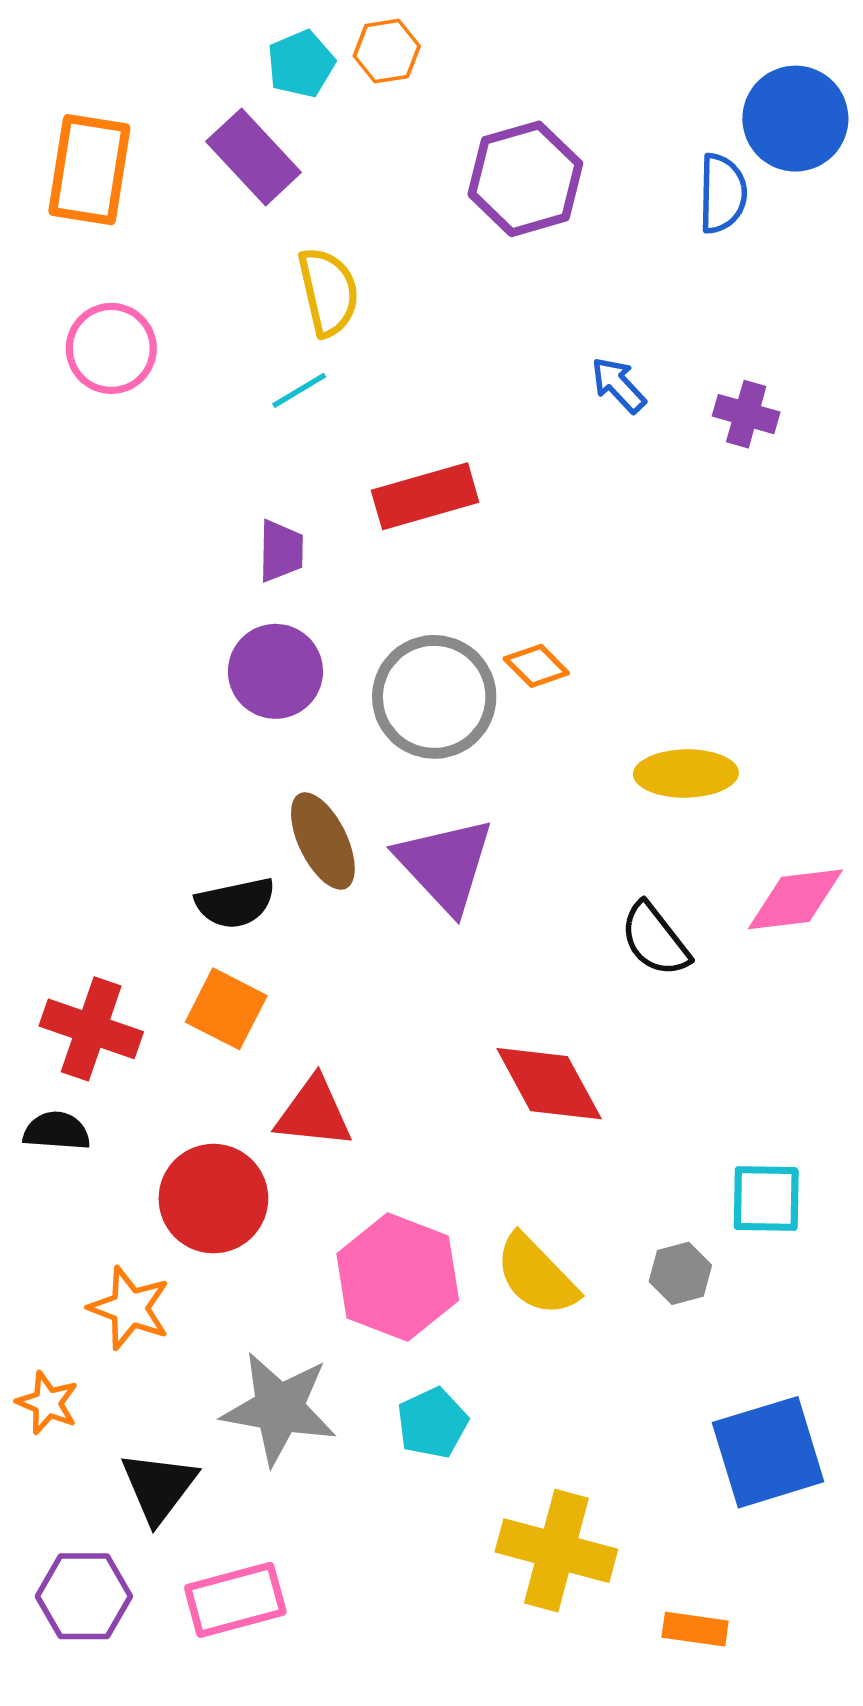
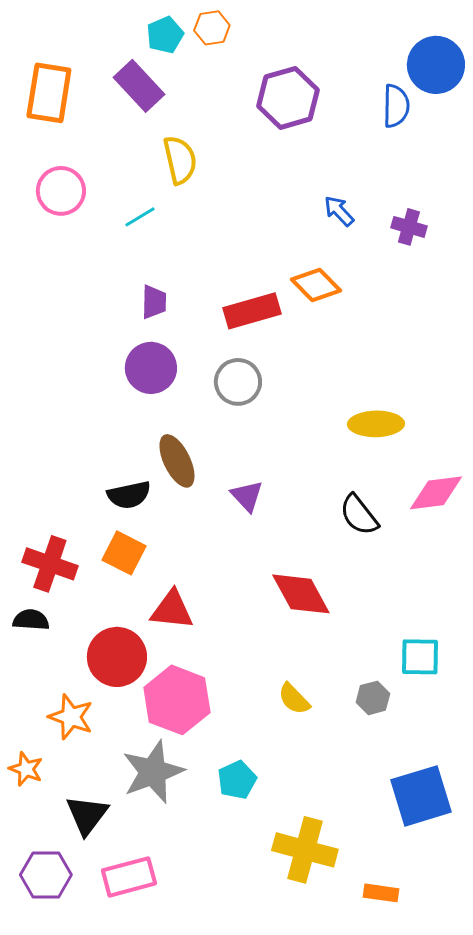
cyan line: (299, 390) -> (140, 217), moved
red rectangle: (425, 496) -> (252, 311), moved
orange diamond: (536, 666) -> (316, 285), moved, size x1.4
gray circle: (434, 697) -> (238, 382), size x0.7
purple triangle: (445, 865) -> (247, 496), moved, size x0.6
yellow semicircle: (536, 1275) -> (294, 699), size x0.7
pink hexagon: (398, 1277) -> (177, 700), moved
gray star: (279, 1408) -> (153, 772), turned -30

